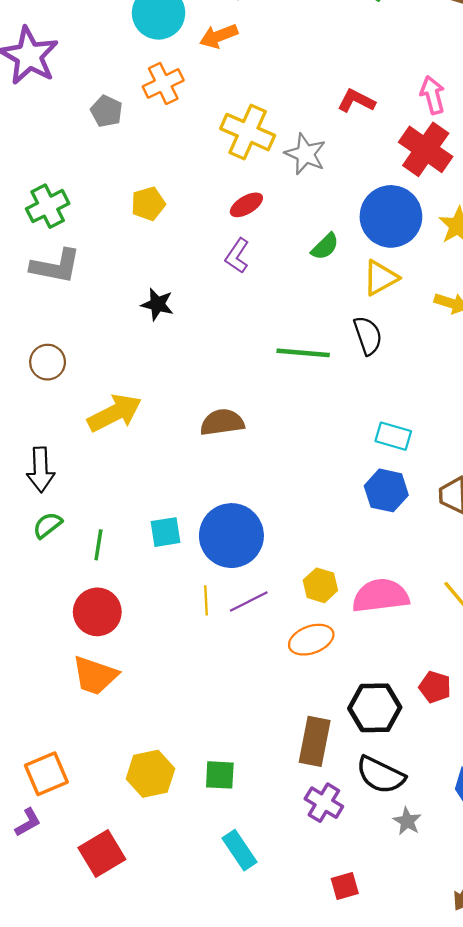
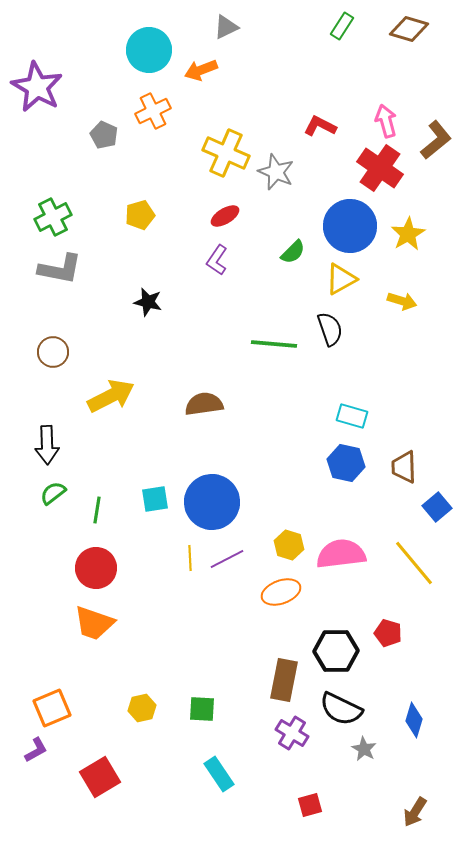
yellow hexagon: (150, 774) -> (142, 708), size x0.7

